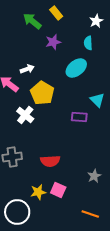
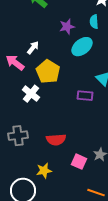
purple star: (53, 42) -> (67, 27), moved
white arrow: (27, 69) -> (33, 48), turned -32
pink square: (58, 190) -> (79, 162), moved

